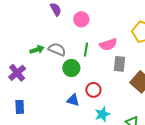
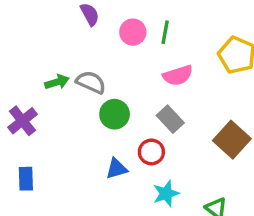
green line: (86, 50) -> (165, 32), moved
gray rectangle: (120, 64) -> (170, 119), moved, turned -49
blue triangle: (73, 100) -> (116, 169), turned -32

